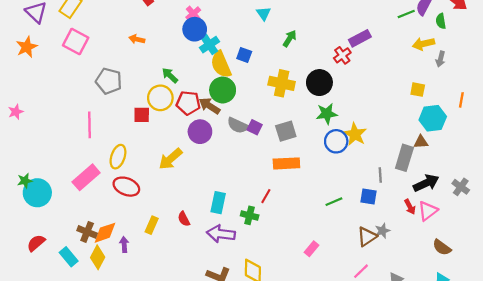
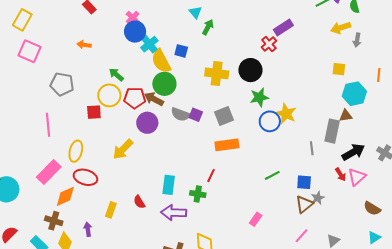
green arrow: (290, 39) -> (208, 27), moved
blue square: (368, 196) -> (304, 182), moved
orange diamond: (105, 233) -> (65, 196), moved

